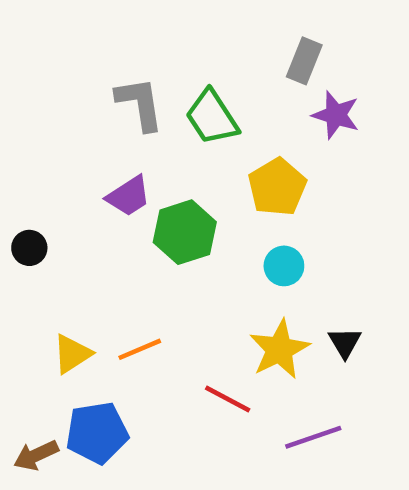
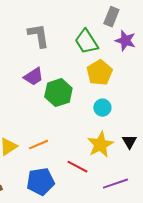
green trapezoid: (212, 117) -> (86, 42), moved
blue pentagon: (97, 433) -> (40, 182), moved

